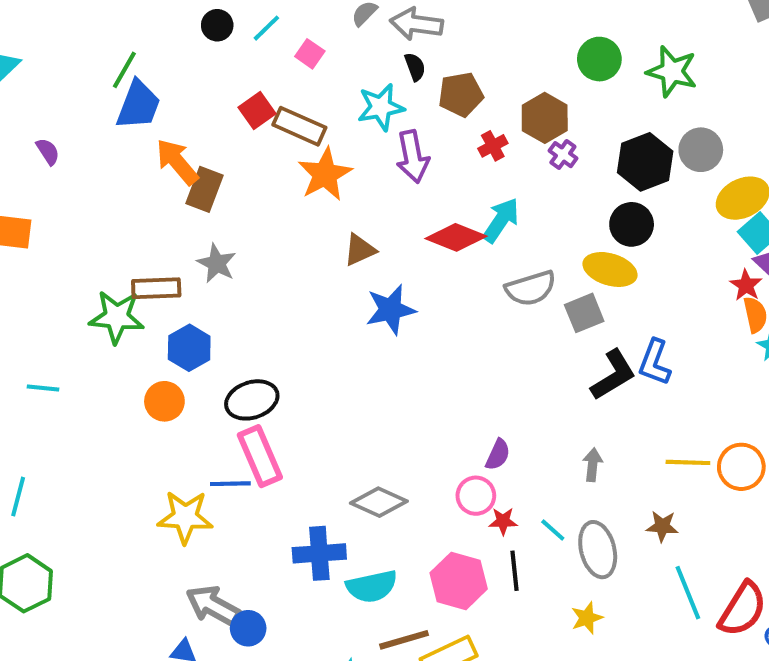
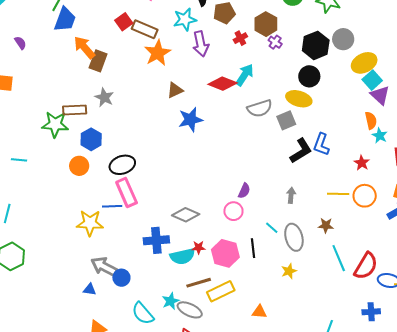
red star: (746, 285) -> (362, 163), moved
red star: (503, 521) -> (198, 247), moved

